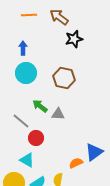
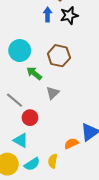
blue arrow: (23, 48) -> (48, 14), moved
green arrow: (40, 106) -> (34, 73), moved
gray triangle: (58, 114) -> (53, 93), turned -48

